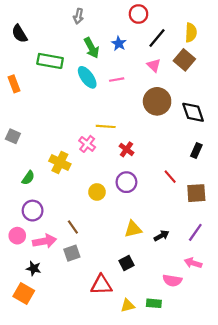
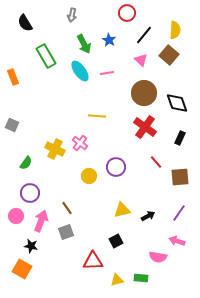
black semicircle: (19, 34) -> (25, 23), moved
green rectangle: (50, 61) -> (46, 56), turned 50
pink cross: (87, 144) -> (80, 143), moved
red cross: (126, 149) -> (145, 127), moved, size x1.6
pink arrow: (45, 241) -> (41, 221), turned -60

